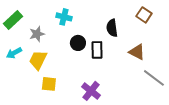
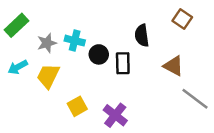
cyan cross: (64, 17) -> (75, 41), moved
yellow square: (49, 84) -> (77, 106), moved, turned -35

